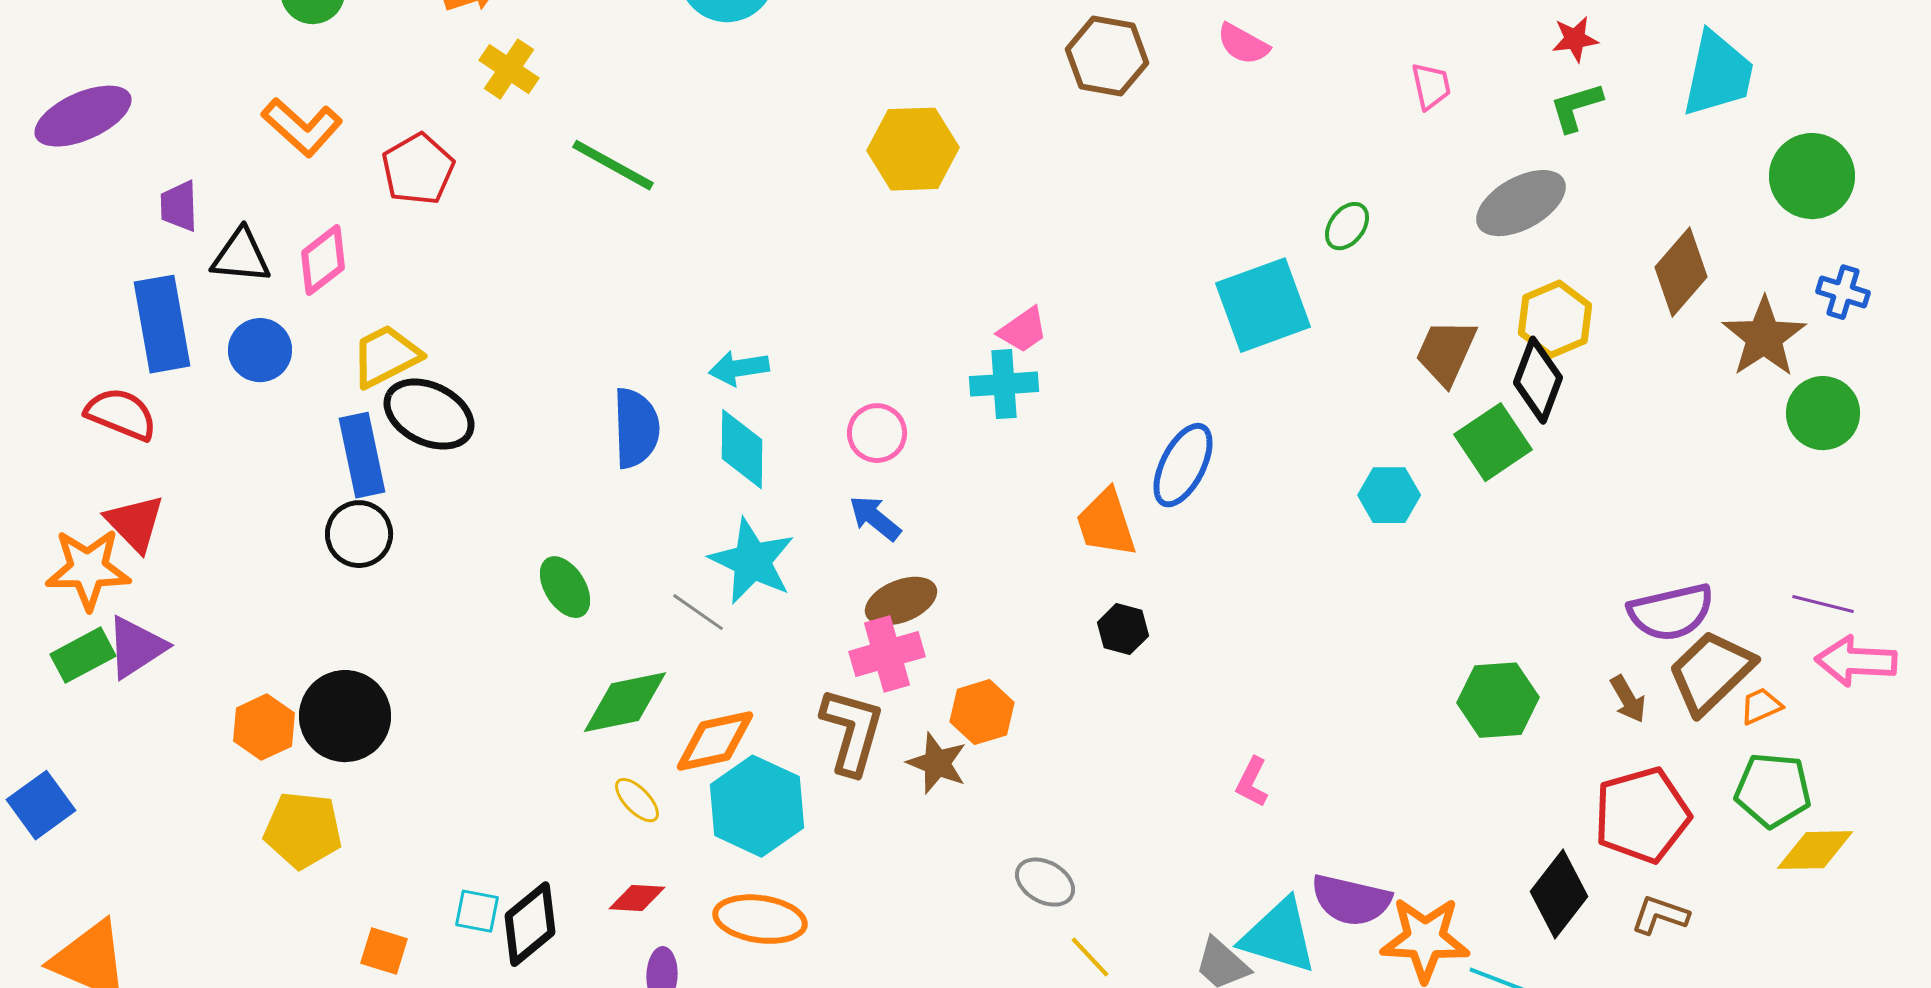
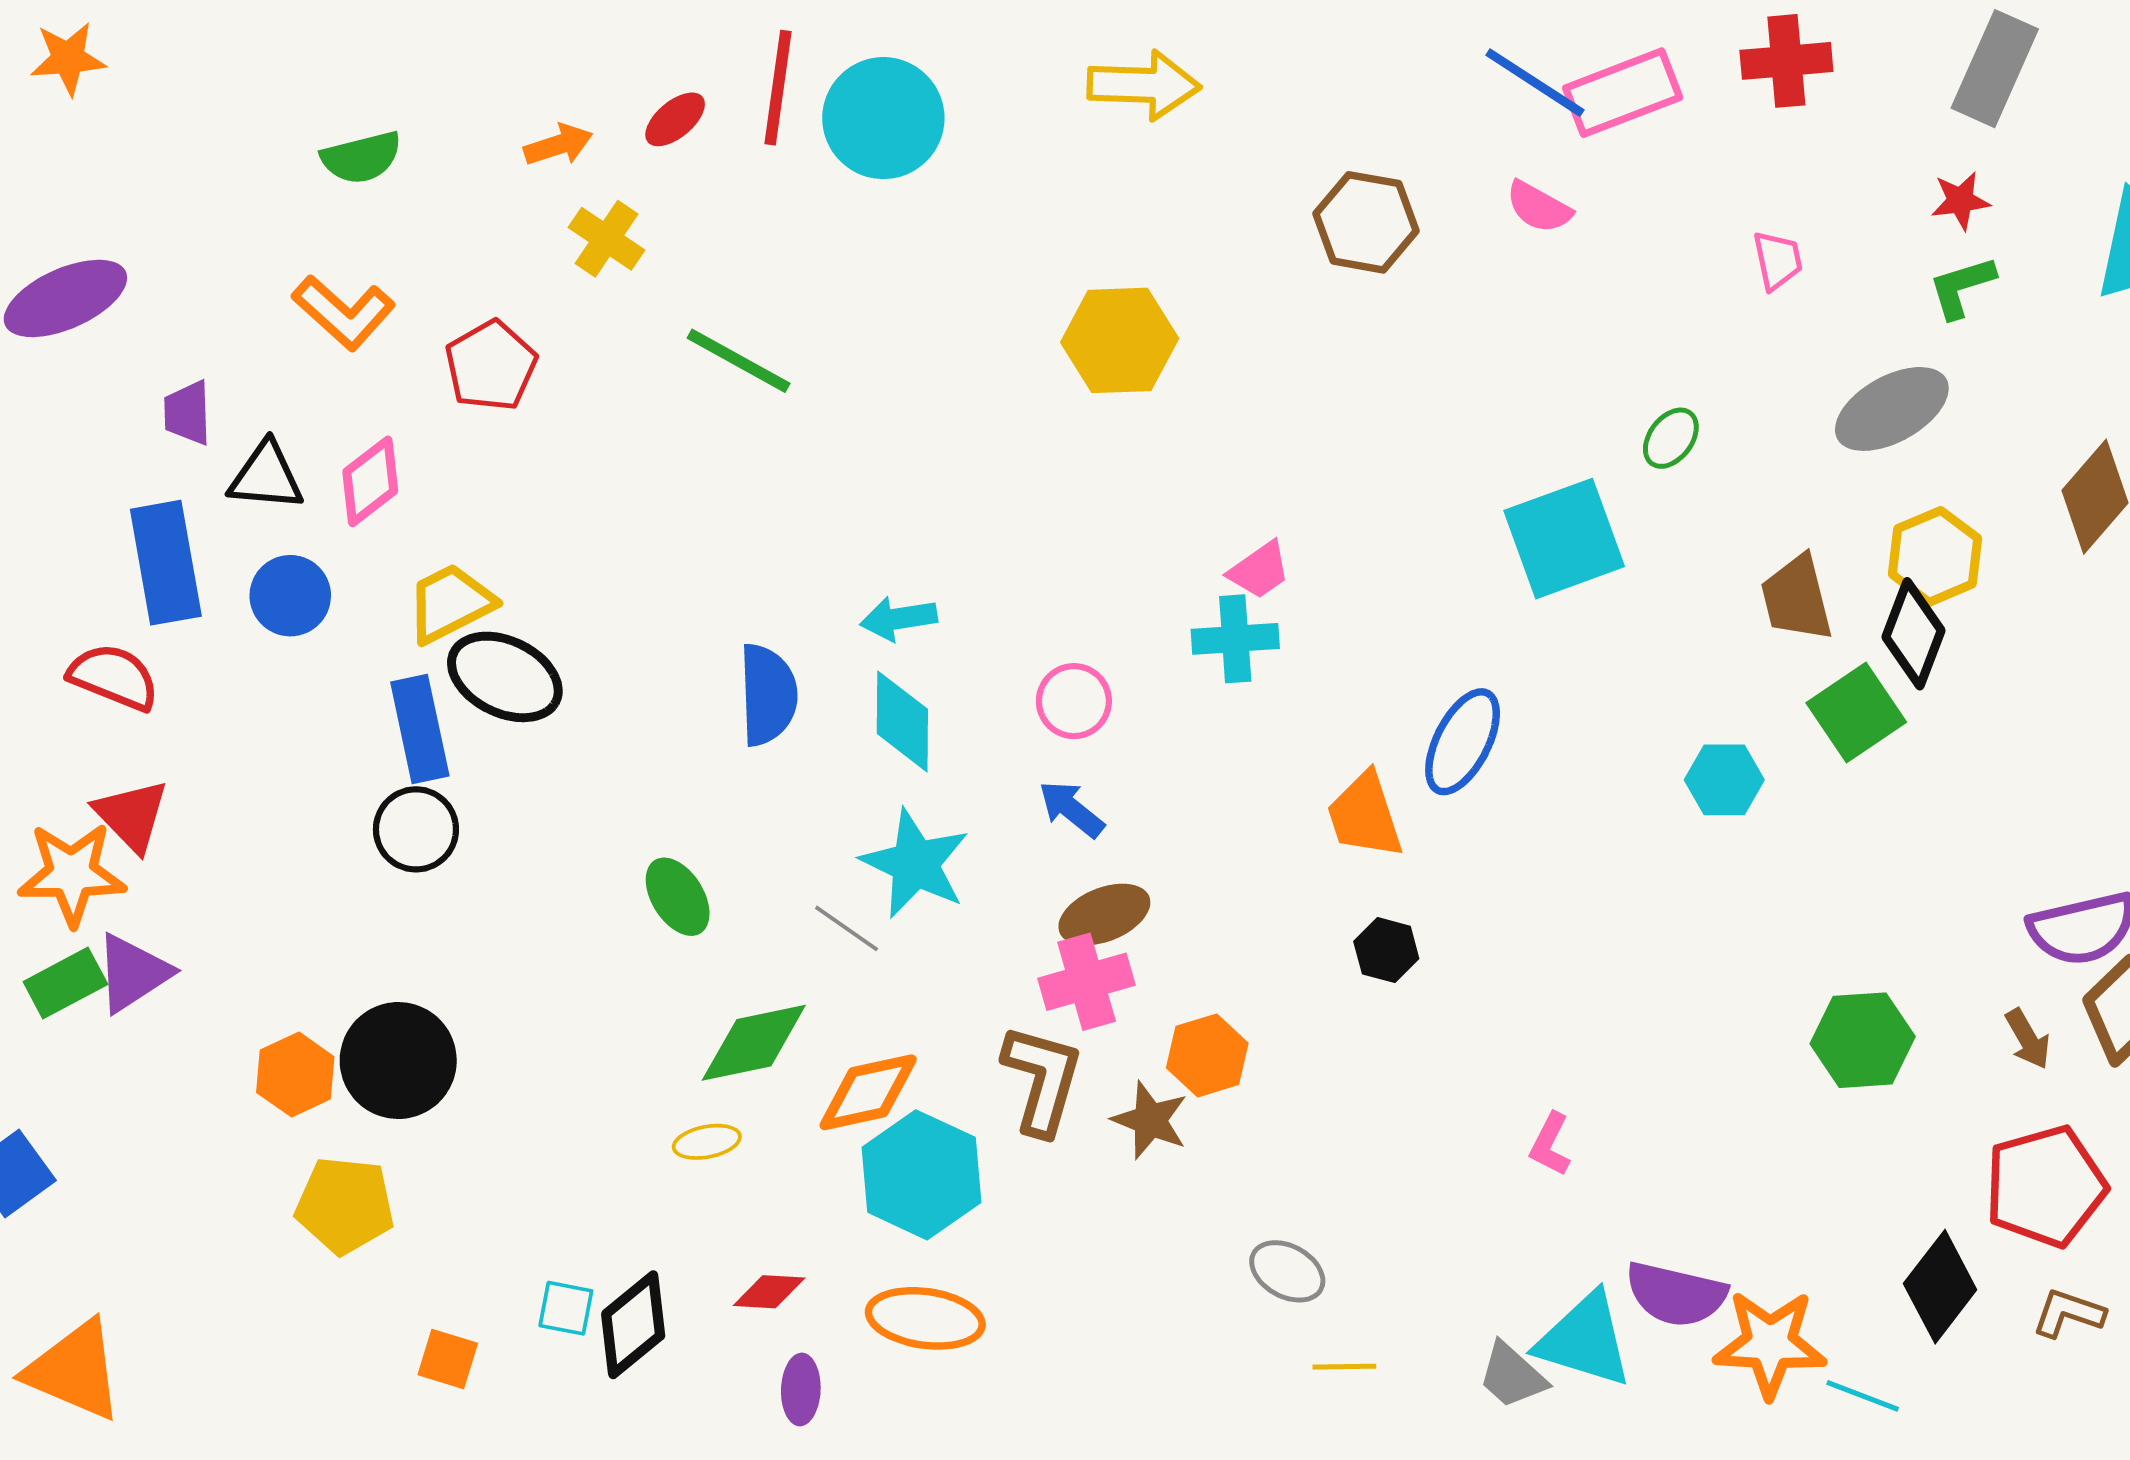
brown trapezoid: (1446, 352) -> (1797, 598), turned -38
yellow ellipse: (637, 800) -> (707, 1142), moved, turned -57
yellow line: (1090, 957) -> (1344, 1367), turned -48

